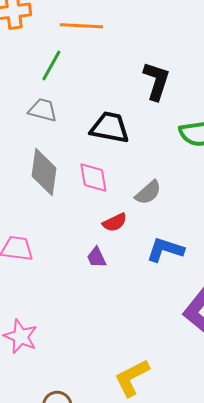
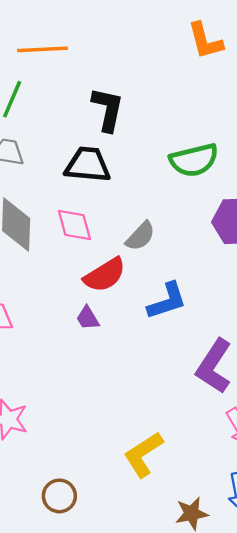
black L-shape: (156, 81) -> (108, 109), moved
red semicircle: (115, 222) -> (105, 275), size x1.5
blue L-shape: (165, 250) -> (167, 301), turned 150

